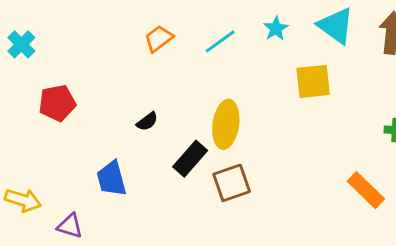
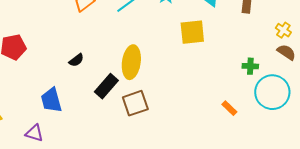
orange rectangle: (366, 190) -> (229, 108), size x0.6
purple triangle: (70, 226) -> (34, 133), moved

